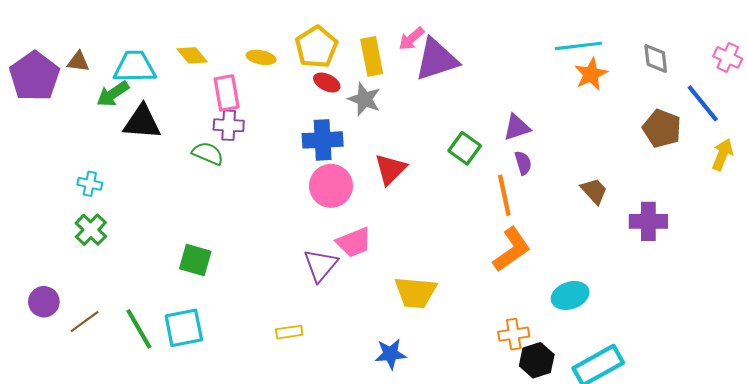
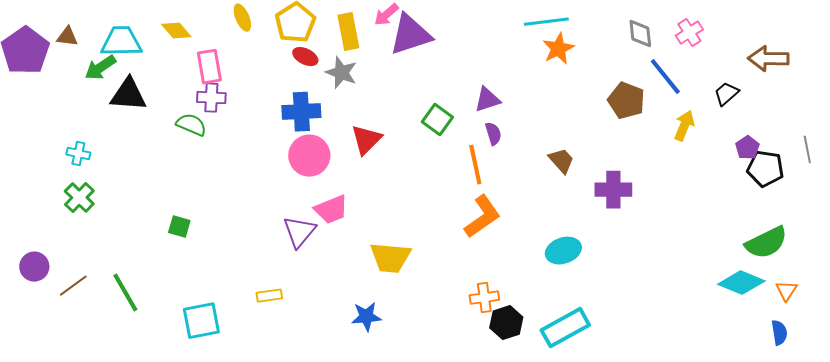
yellow ellipse: (261, 57) -> (242, 18), moved, turned 56
pink cross: (728, 57) -> (689, 33), turned 32
gray diamond: (656, 58) -> (640, 34), moved
green square: (195, 260) -> (179, 227), size x0.7
cyan ellipse: (570, 295) -> (563, 251), moved
cyan square: (184, 328) -> (201, 321), moved

